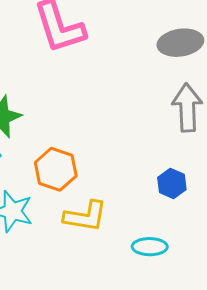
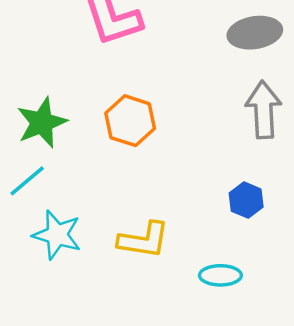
orange hexagon: (56, 169) -> (130, 121), moved

